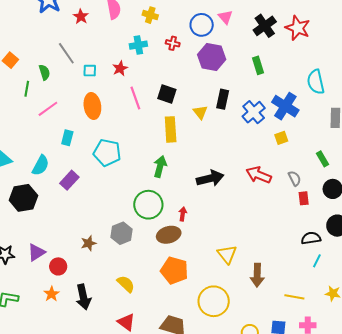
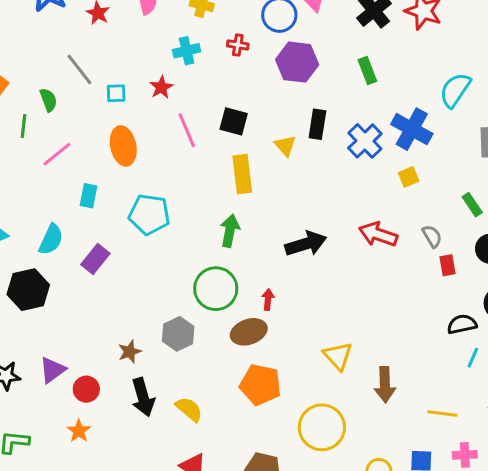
cyan semicircle: (316, 82) -> (455, 90), turned 50
black arrow: (83, 297) -> (143, 397), moved

